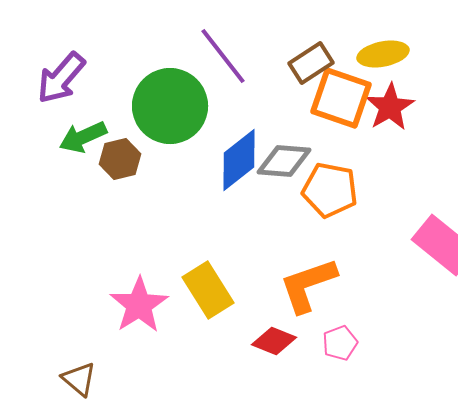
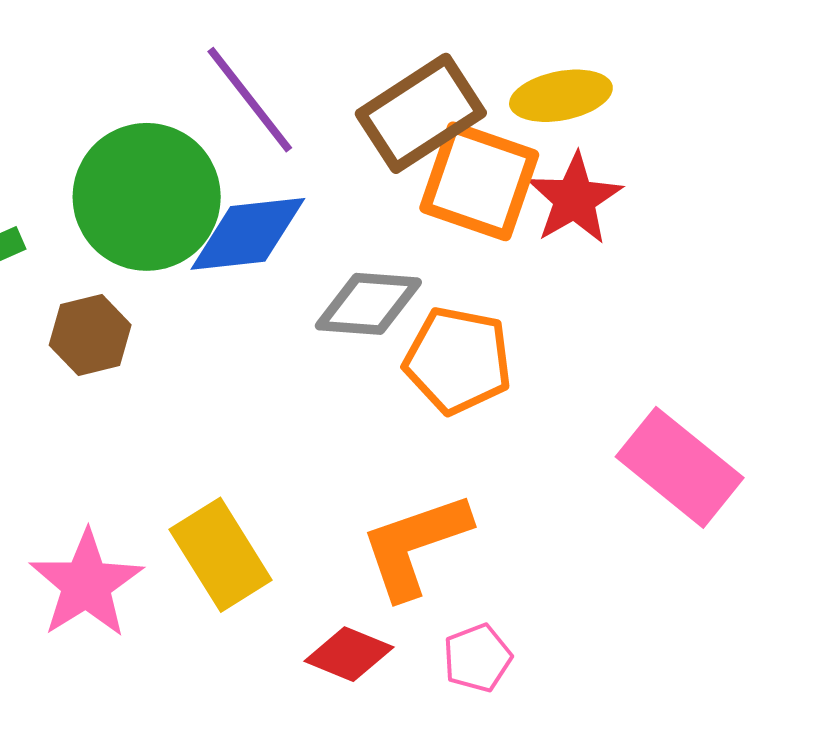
brown rectangle: (311, 63) -> (421, 113), size x1.4
brown hexagon: (120, 159) -> (90, 335), moved
blue diamond: (239, 160) -> (248, 234), moved, turned 32

